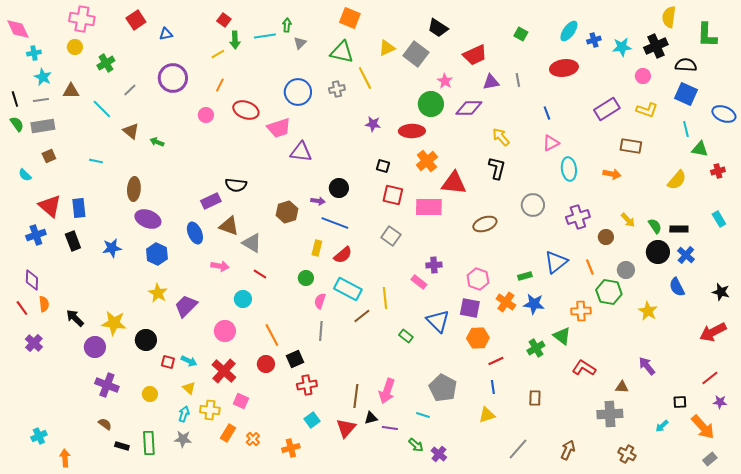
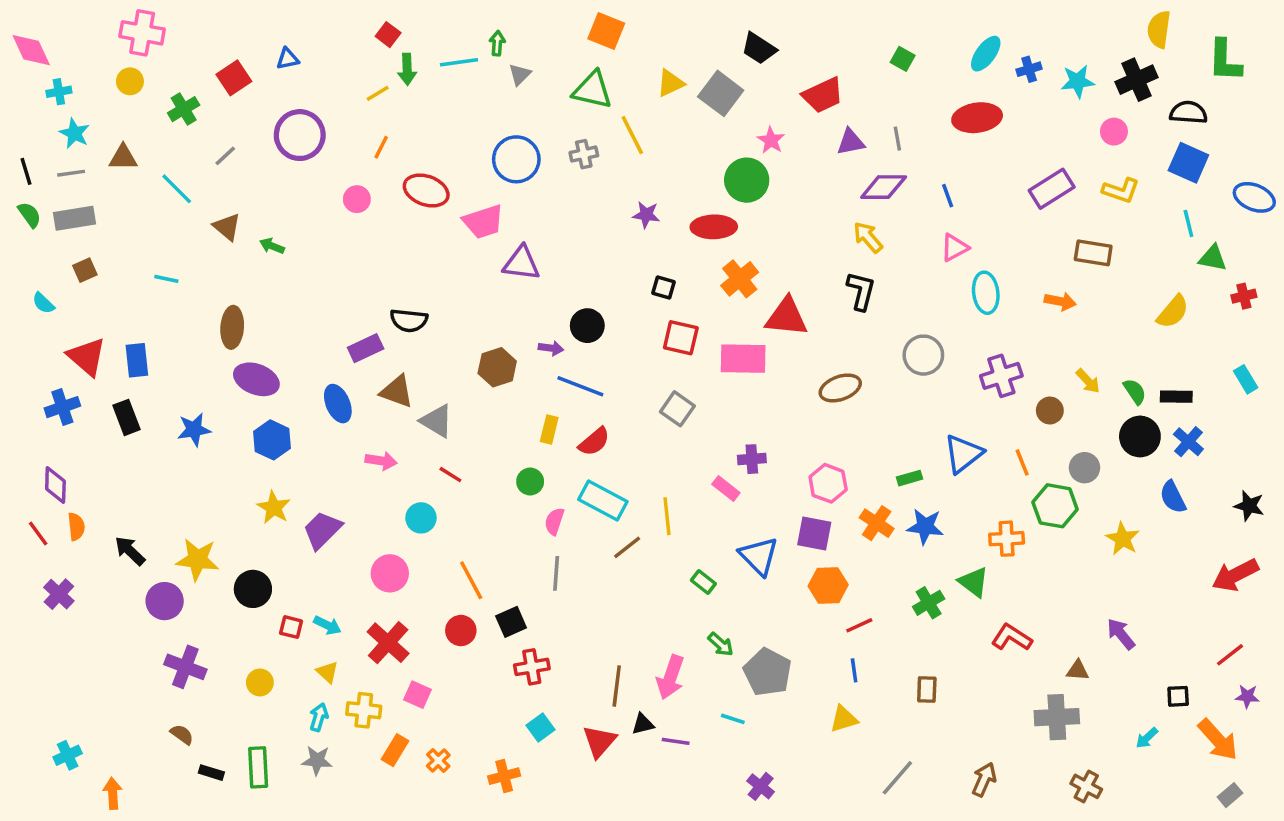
red square: (136, 20) -> (234, 78), moved
purple diamond: (469, 108) -> (884, 187), moved
green arrow: (416, 445) -> (721, 644), moved

